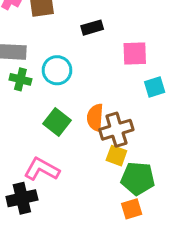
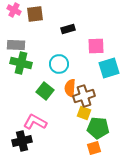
cyan circle: (57, 70) -> (59, 64), moved
green cross: (20, 79) -> (21, 63), size x1.5
cyan square: (155, 87) -> (109, 68), size x1.5

